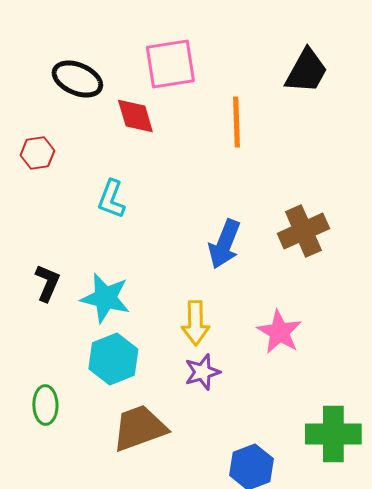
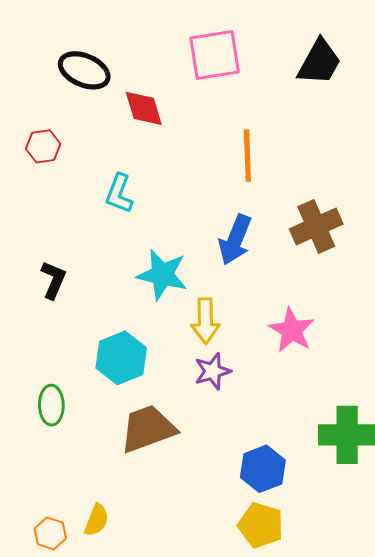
pink square: (170, 64) -> (215, 55), moved
orange line: (236, 122) -> (247, 156), moved
cyan star: (105, 298) -> (162, 275), moved

